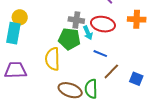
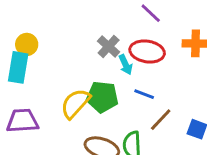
gray cross: (76, 20) -> (109, 47), turned 35
green pentagon: (69, 39) -> (102, 97), moved
yellow semicircle: (53, 59) -> (75, 103), turned 45

